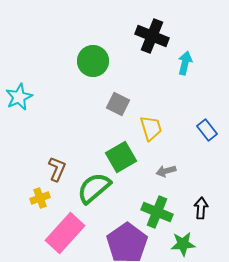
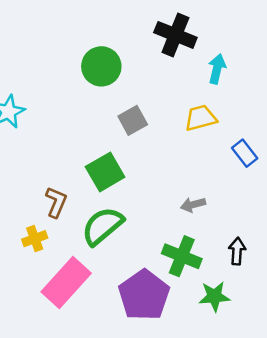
gray square: (118, 104) -> (133, 120), turned 35
yellow trapezoid: (151, 128) -> (201, 118), moved, turned -88
green square: (121, 157) -> (105, 172), moved

